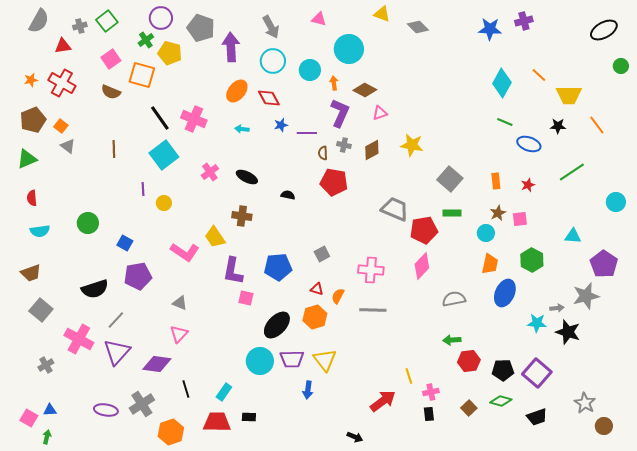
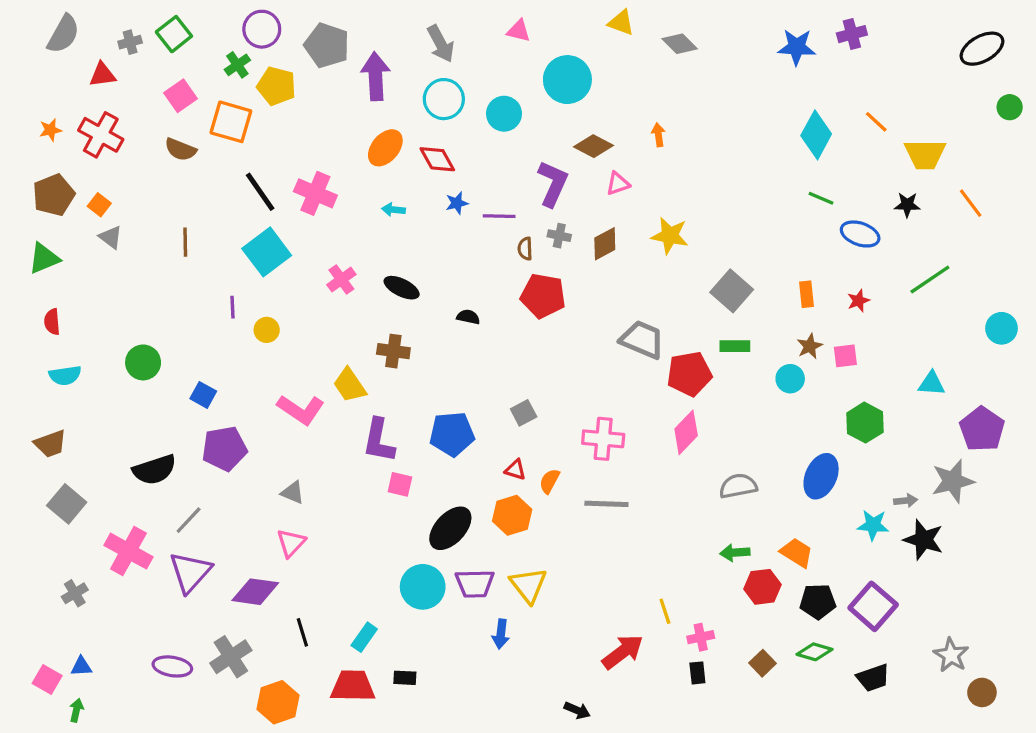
orange arrow: (334, 83) -> (658, 135), moved
orange trapezoid: (490, 264) -> (797, 553), moved, turned -70

